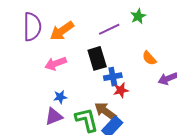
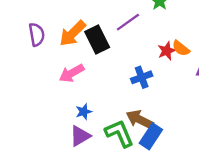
purple semicircle: (32, 27) -> (37, 35), size x0.7
black rectangle: (97, 58) -> (97, 40), moved
red star: (121, 90) -> (167, 51), moved

